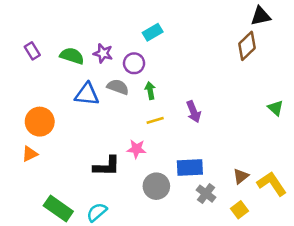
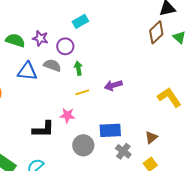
green triangle: (276, 108) -> (179, 37), moved
purple arrow: (194, 112) -> (113, 85), turned 96
yellow L-shape: (272, 184) -> (169, 97), moved

